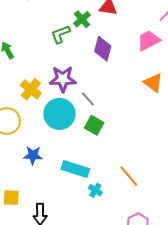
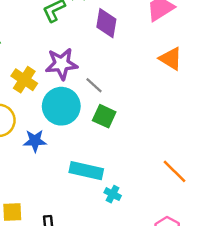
blue star: (33, 155) -> (35, 141), moved
orange line: (129, 176) -> (174, 171), moved

